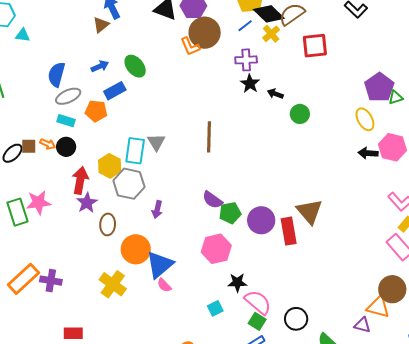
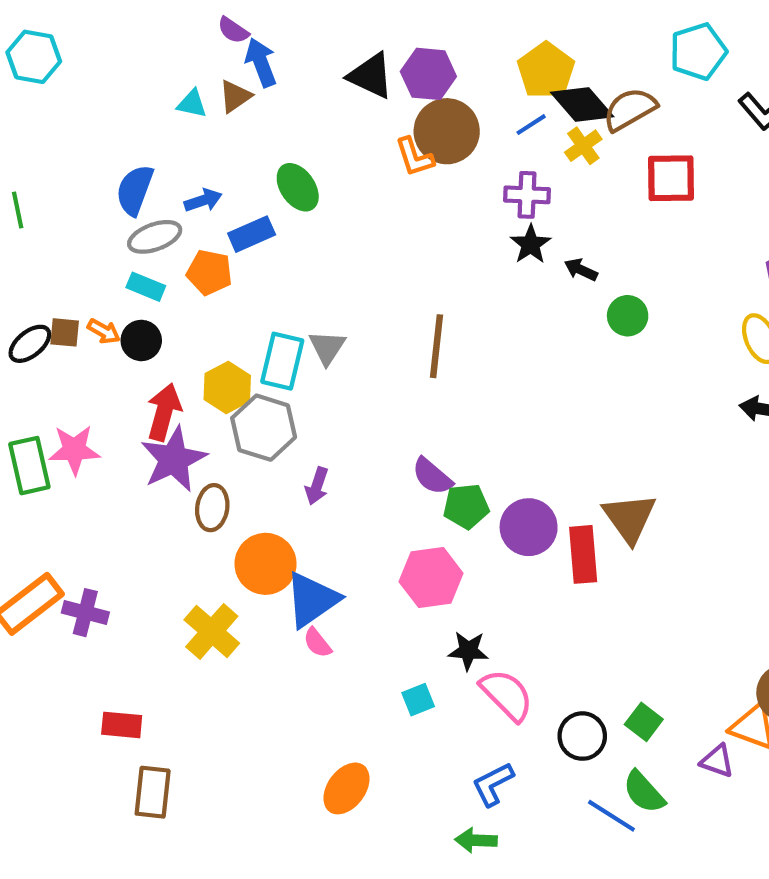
cyan triangle: (23, 35) -> (192, 104), moved
blue arrow: (100, 66) -> (203, 200), moved
purple star: (87, 203) -> (174, 459), size x1.5
green square: (257, 321) -> (644, 722), moved

